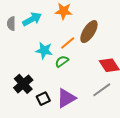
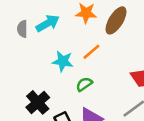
brown ellipse: (89, 32) -> (116, 20), moved
green semicircle: (62, 61) -> (84, 84), moved

